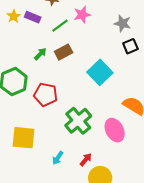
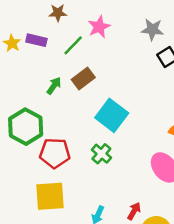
cyan square: (100, 72) -> (112, 115), moved
red pentagon: (46, 95) -> (55, 153), moved
green cross: (78, 121) -> (101, 154), moved, size x0.6

